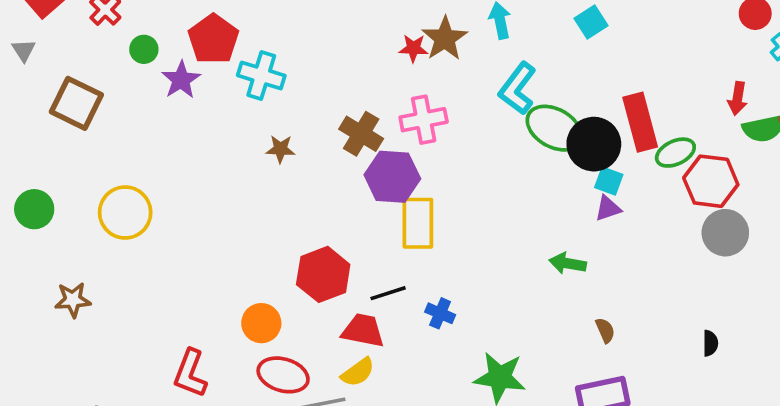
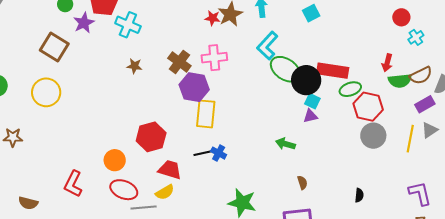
brown square: (76, 103) -> (54, 47), moved
red rectangle: (640, 122) -> (333, 71), turned -72
black line: (388, 293) -> (203, 153), moved
blue cross: (440, 313) -> (219, 153), moved

